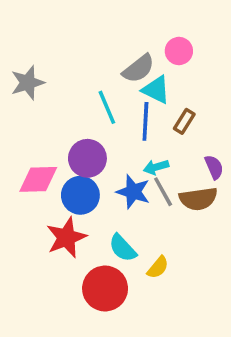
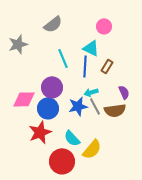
gray semicircle: (138, 69) -> (53, 24), moved
blue star: (133, 192) -> (78, 106), turned -30
yellow semicircle: (158, 267) -> (92, 149), size x1.5

